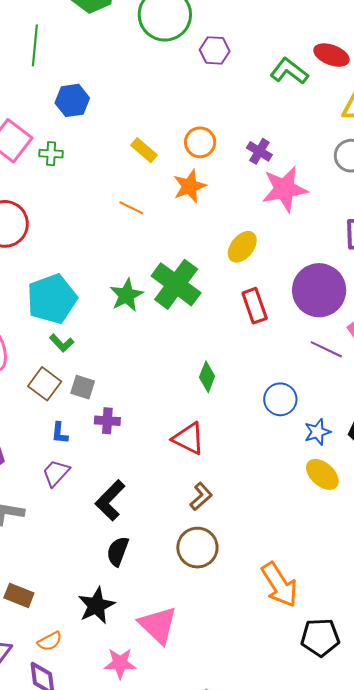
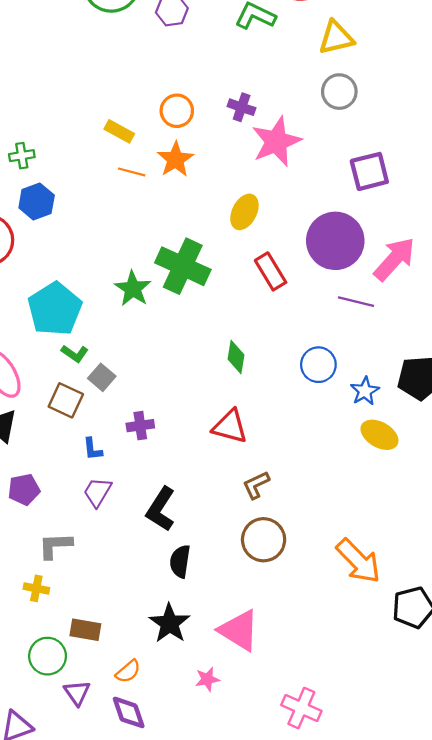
blue hexagon: (72, 100) -> (37, 202), moved
orange line: (131, 208) -> (132, 172), moved
gray square: (83, 387) -> (102, 377), moved, turned 35
brown L-shape: (201, 496) -> (256, 485), turned -152
pink star: (120, 663) -> (207, 679), size x0.7

